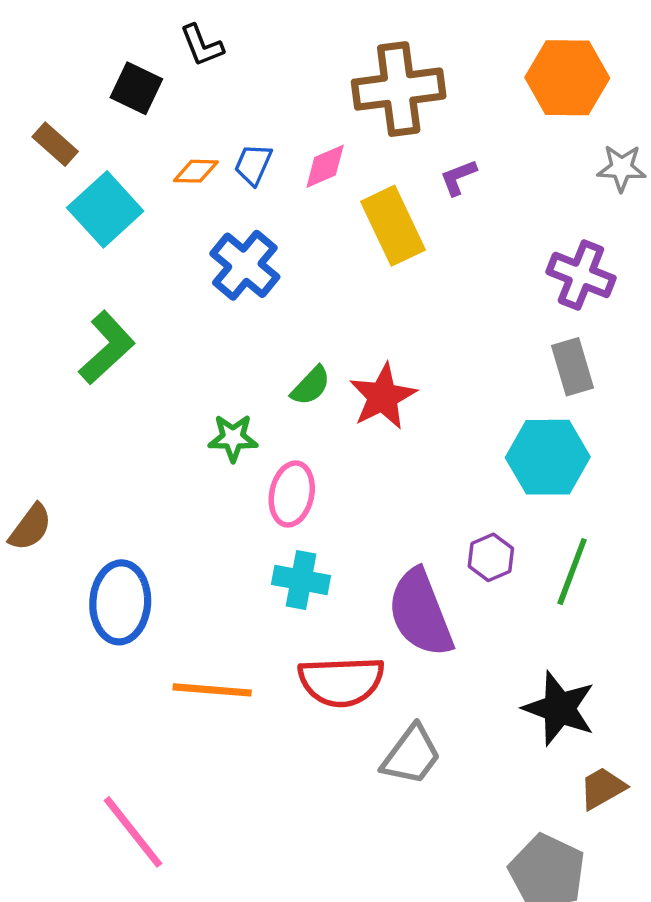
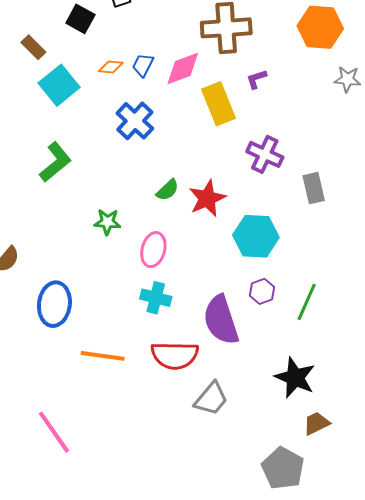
pink diamond: (325, 166) -> (183, 68), size x1.4
purple cross: (581, 275) -> (265, 154), moved
green star: (233, 438) -> (107, 222), moved
cyan hexagon: (548, 457) -> (256, 236), moved

